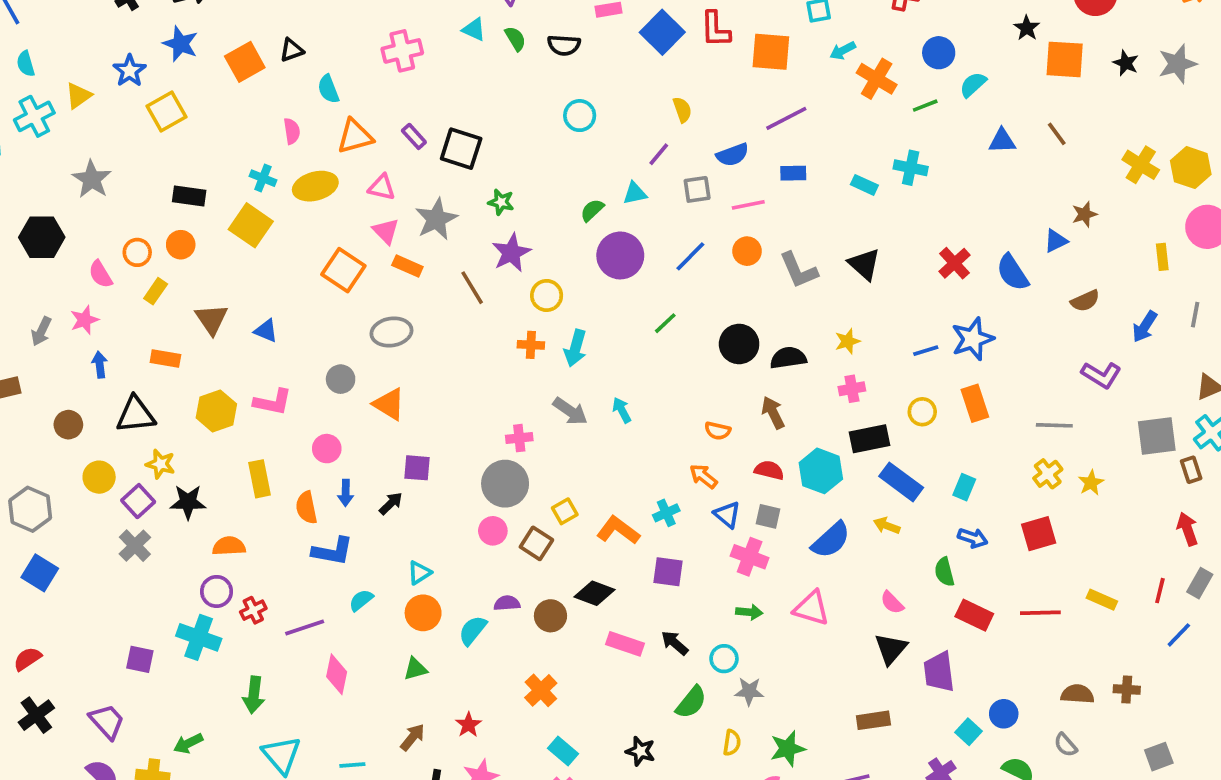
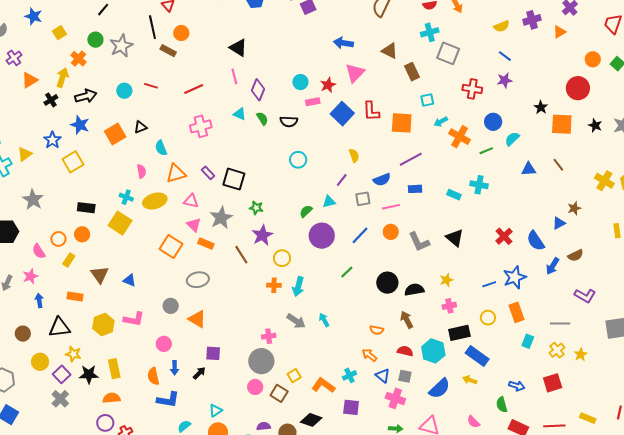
blue arrow: (1145, 327) -> (553, 266), moved
yellow rectangle: (260, 479) -> (114, 369), moved
cyan rectangle: (964, 487) -> (528, 341), moved

